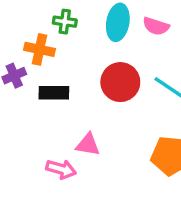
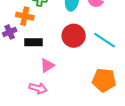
pink triangle: (88, 145) -> (47, 65), moved, turned -42

